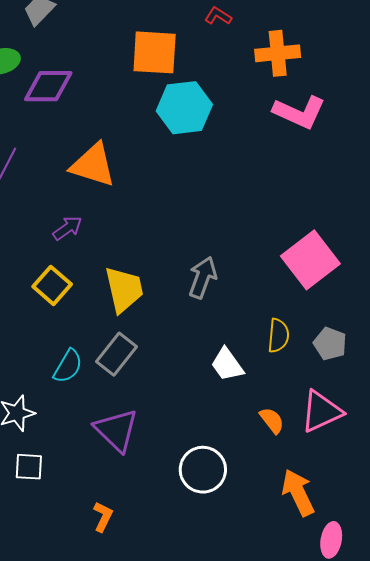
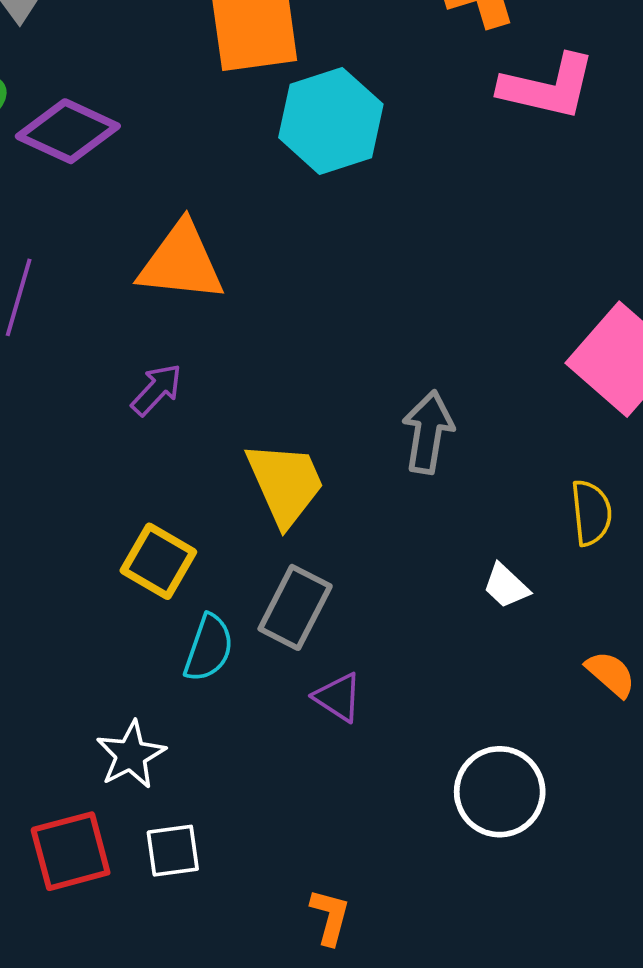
purple diamond: (48, 86) -> (68, 131), turned 36
yellow square: (52, 285) -> (158, 561), moved
white trapezoid: (227, 365) -> (506, 586), size x0.7
purple triangle: (116, 430) -> (338, 697), moved, size x0.6

